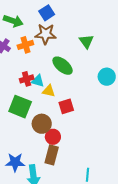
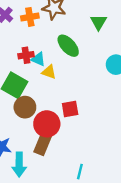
red square: (66, 106) -> (70, 109), moved
brown circle: (42, 124) -> (25, 107), moved
red circle: (53, 137) -> (47, 124), size x1.5

